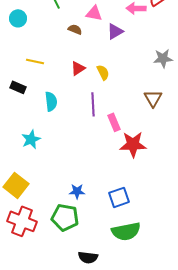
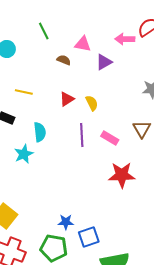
pink rectangle: (114, 122) -> (110, 138), moved, turned -36
cyan star: (31, 139) -> (24, 154), moved
blue square: (119, 197) -> (89, 237), moved

